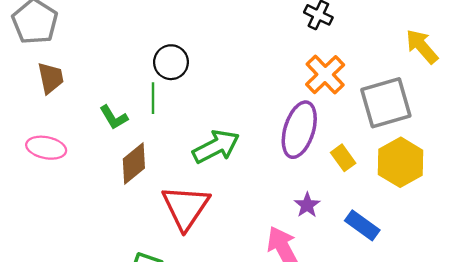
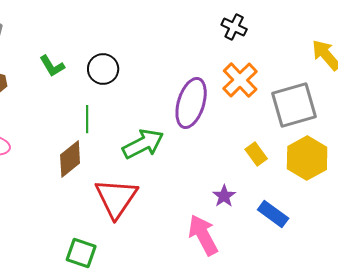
green line: (153, 98) -> (87, 119), moved
green L-shape: (114, 117) -> (52, 66), moved
purple ellipse: (299, 130) -> (191, 103), moved

